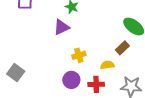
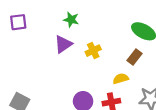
yellow cross: (79, 55) -> (93, 51), moved

